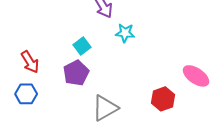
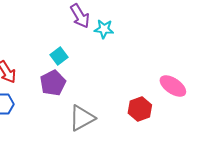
cyan star: (125, 33) -> (104, 29), moved

